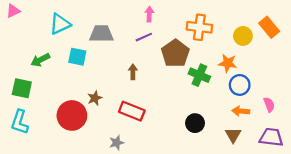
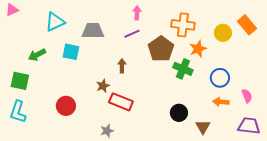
orange star: (228, 63) -> (198, 49), moved, turned -30
brown star: (95, 98) -> (103, 86), moved
red circle: (72, 115) -> (66, 106), size x0.7
brown triangle: (233, 135) -> (203, 127), moved

